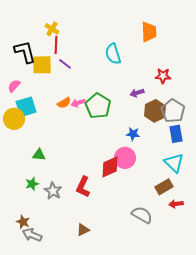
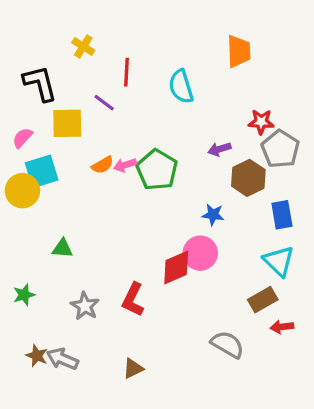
red line: (56, 45) -> (127, 72), moved
yellow square: (42, 65) -> (67, 123), moved
gray pentagon: (173, 111) -> (280, 149), moved
green star: (32, 184) -> (24, 295), moved
gray arrow: (32, 235) -> (62, 359), moved

